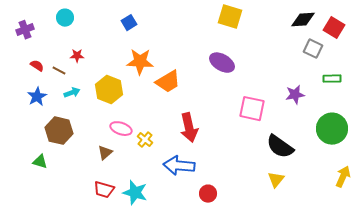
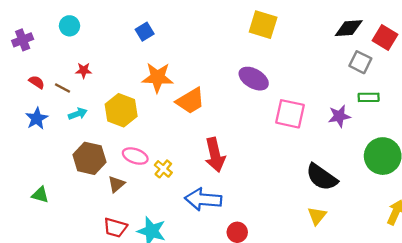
green rectangle: (332, 79) -> (369, 97), moved
pink square: (252, 109) -> (290, 114), moved
brown hexagon: (59, 131) -> (89, 158), moved

